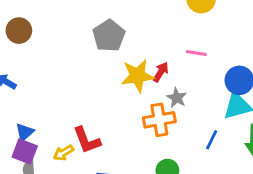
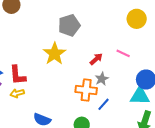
yellow star: (138, 76) -> (55, 54), moved, turned 30
red L-shape: (87, 140) -> (17, 75), moved
blue line: (212, 140) -> (103, 104), moved

